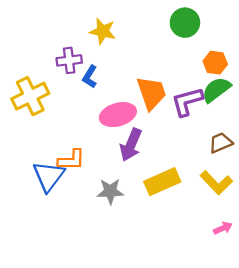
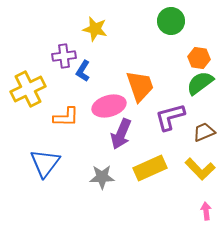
purple L-shape: (187, 102) -> (170, 117), moved
orange L-shape: (71, 160) -> (66, 117), moved
pink arrow: (223, 228) -> (206, 211), turned -72

